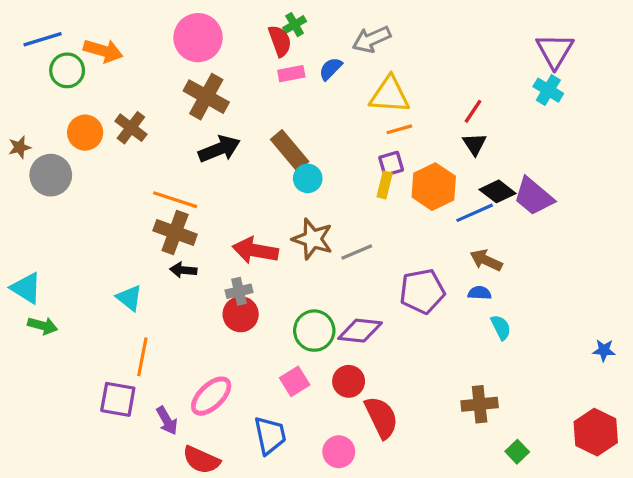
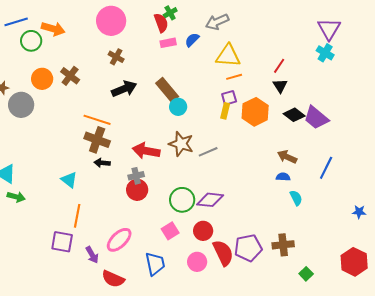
brown cross: (206, 97) -> (116, 57), size x0.6
blue line: (475, 213) -> (326, 168), moved, turned -40
purple pentagon: (422, 291) -> (248, 248), moved
pink circle: (339, 452) -> (197, 262), moved

